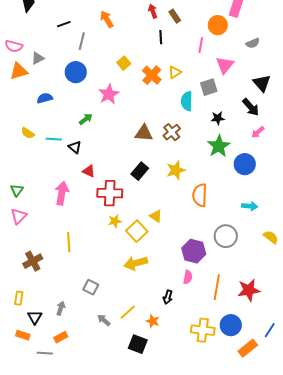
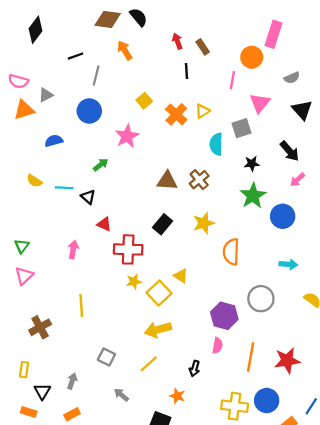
black triangle: (262, 83) -> (302, 110), moved
pink arrow: (62, 193) -> (73, 249), size x0.7
yellow line: (128, 312) -> (149, 364), moved

